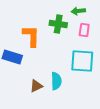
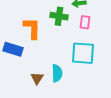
brown triangle: (36, 86) -> (37, 78), turned -32

